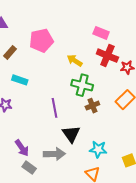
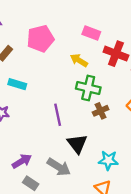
pink rectangle: (101, 33) -> (91, 33), moved
purple arrow: (22, 148) -> (22, 161), turned -84
gray arrow: (54, 154) -> (59, 167), turned 35

